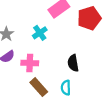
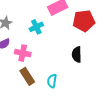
black semicircle: (73, 63) -> (77, 54), moved

